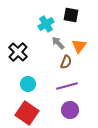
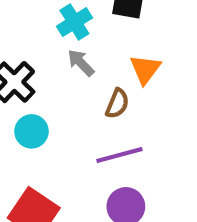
gray arrow: (58, 43) -> (81, 63), moved
cyan circle: (28, 84) -> (31, 131), moved

